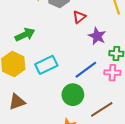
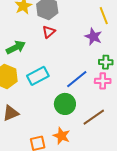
red triangle: (79, 17) -> (49, 32), moved
purple star: (97, 36) -> (93, 37), moved

